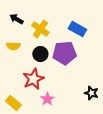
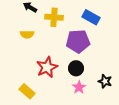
yellow cross: (40, 29) -> (54, 17), turned -30
black circle: (40, 54) -> (76, 68), moved
pink star: (47, 99) -> (79, 87), moved

